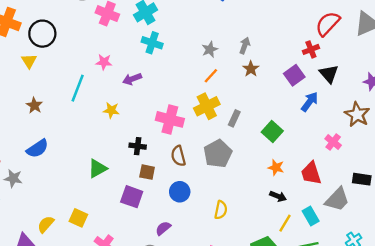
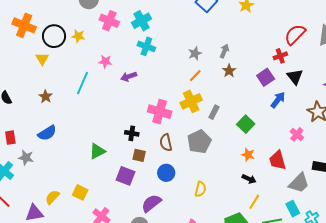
yellow star: (111, 110) -> (78, 36), moved
cyan rectangle: (311, 216) -> (293, 209), moved
purple semicircle: (163, 228) -> (151, 203), size x1.5

